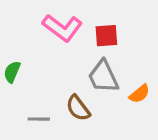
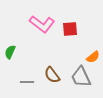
gray trapezoid: (103, 77) -> (81, 77), moved
orange semicircle: (139, 94) -> (93, 57), moved

